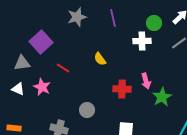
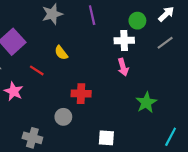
yellow semicircle: (100, 59) -> (61, 53), moved
pink arrow: (146, 81) -> (123, 67), moved
red cross: (122, 89) -> (81, 94), moved

